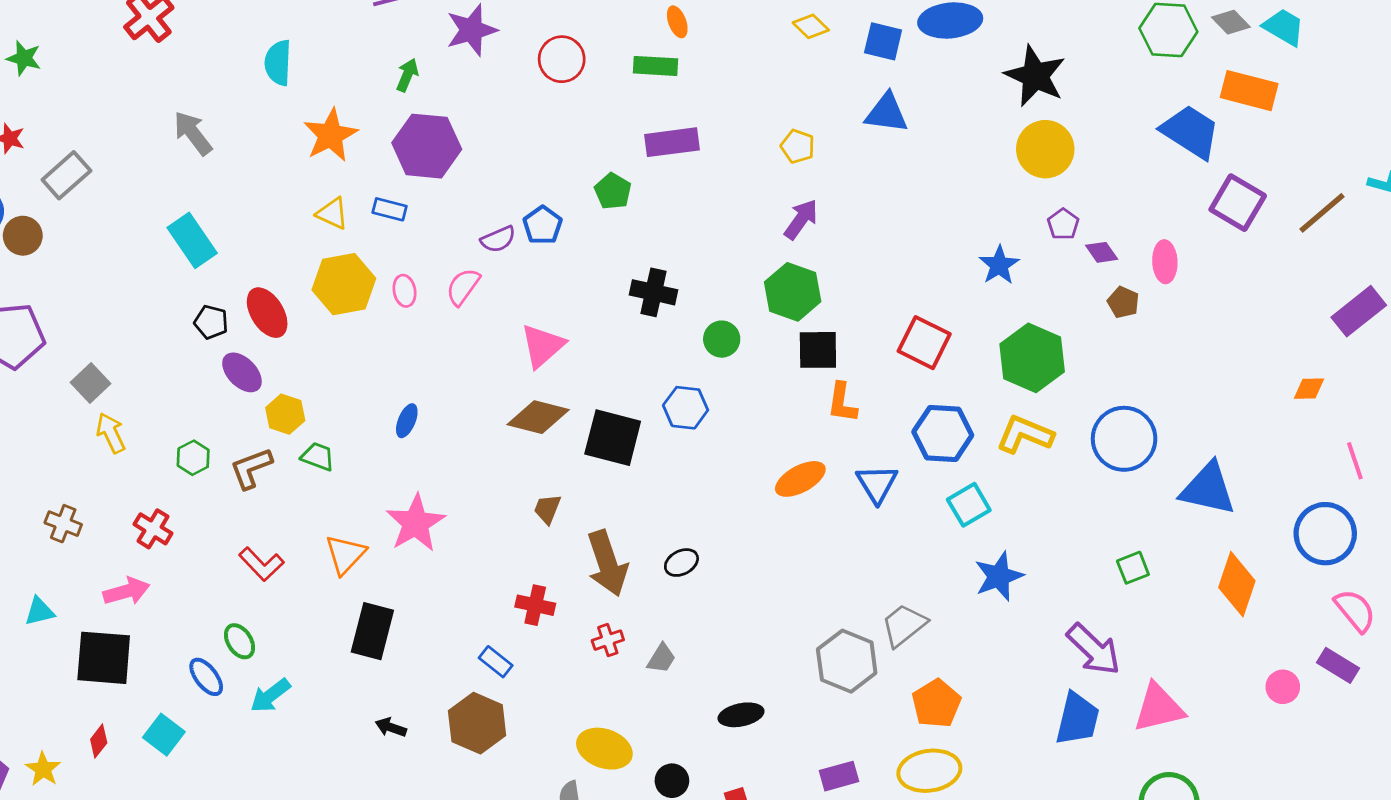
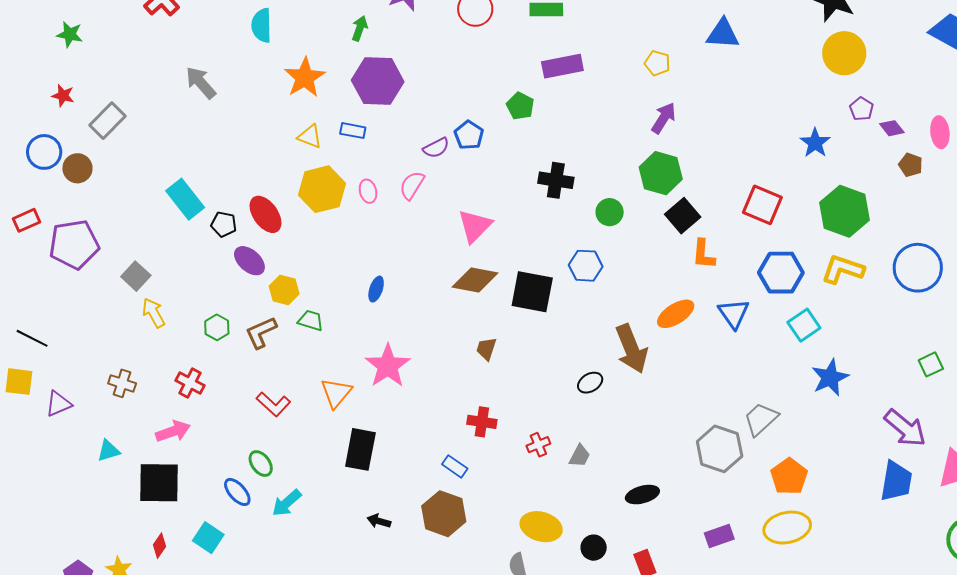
cyan rectangle: (192, 240) -> (185, 199), moved
black square: (818, 350) -> (683, 216), turned -36
brown arrow: (607, 563) -> (631, 349), moved

